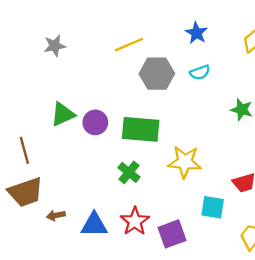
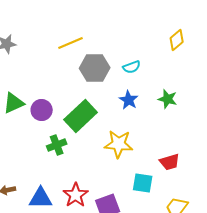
blue star: (196, 33) -> (129, 100), moved
green rectangle: (141, 129) -> (81, 116), turned -48
green cross: (129, 172) -> (57, 145), moved, turned 30

